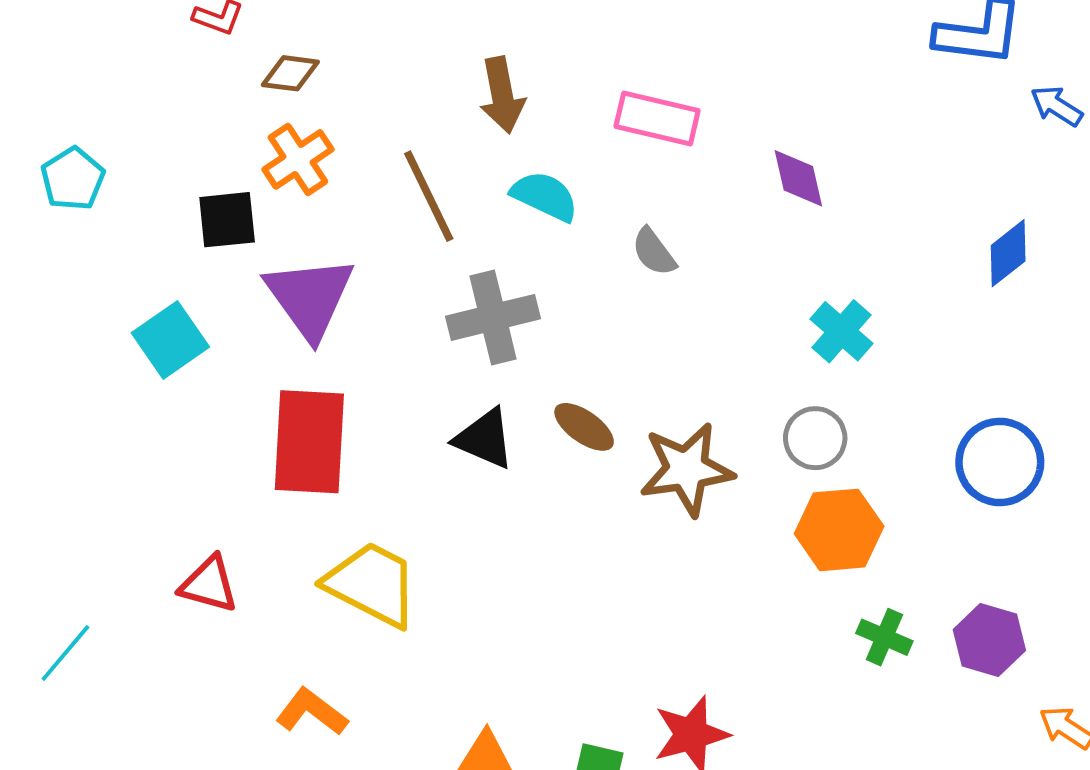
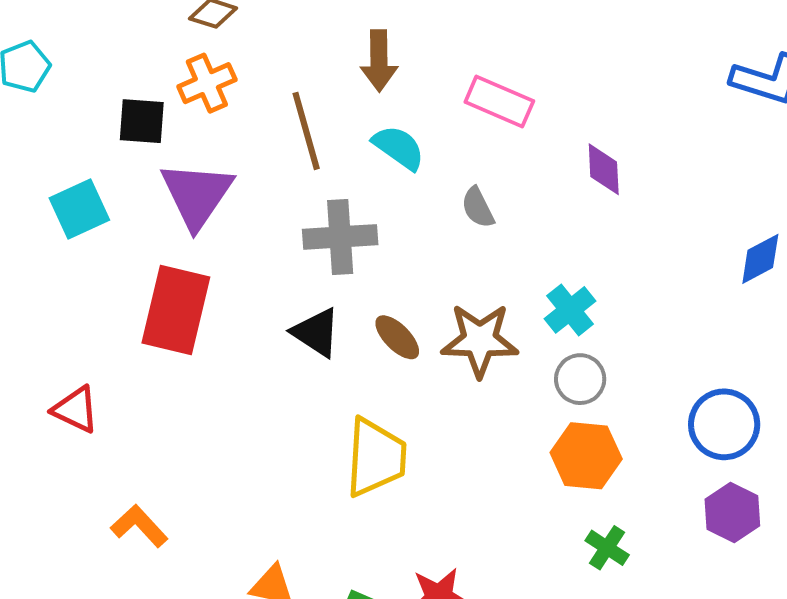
cyan cross: (841, 331) -> (570, 310), moved
brown star: (687, 469) -> (480, 340), moved
yellow trapezoid: (372, 584) -> (376, 457), moved, turned 56
purple hexagon: (989, 640) -> (732, 512), moved

